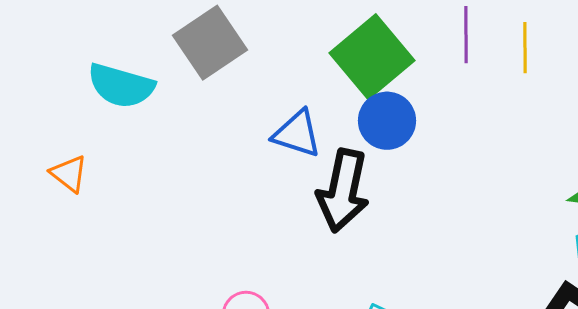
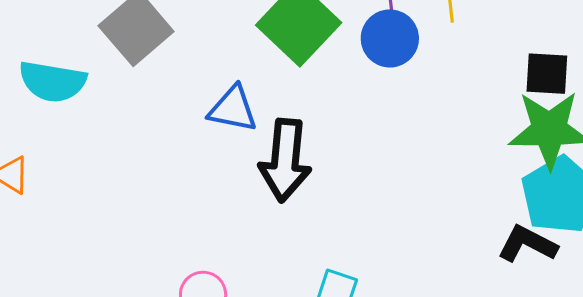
blue circle: (387, 121) -> (390, 38), moved

